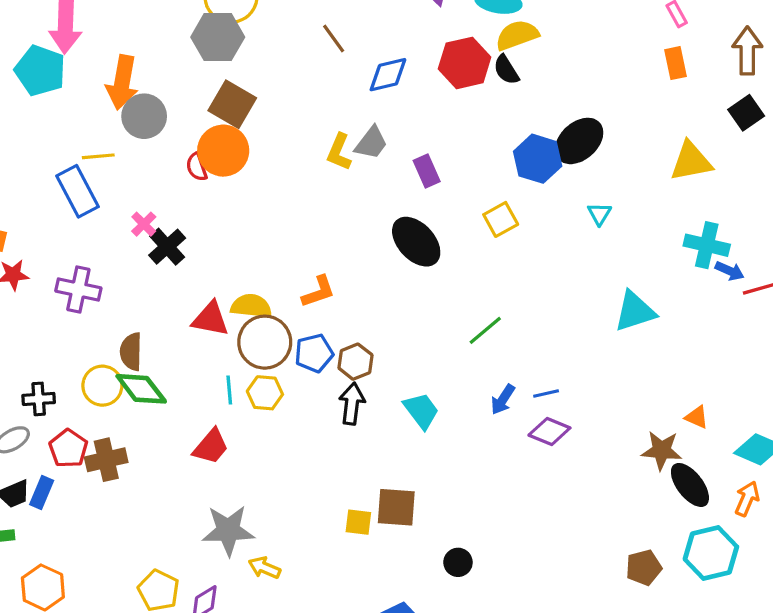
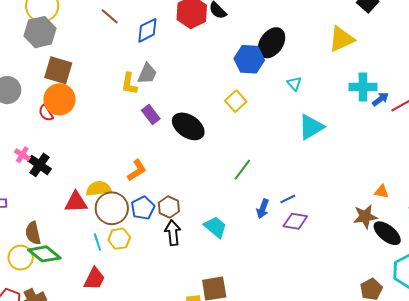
purple rectangle: (427, 171) -> (151, 114), moved
blue arrow: (730, 271) -> (380, 99), turned -48
cyan triangle: (635, 311) -> (311, 127), moved

